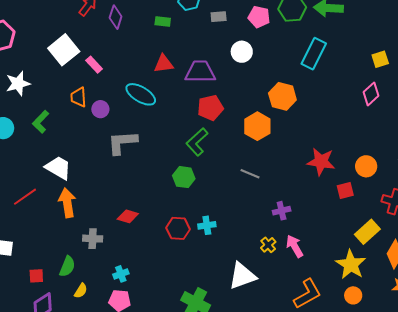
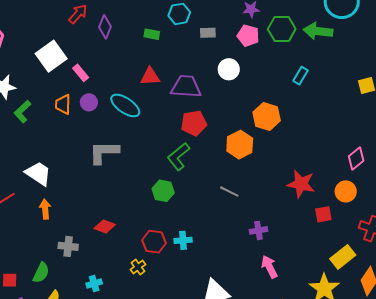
cyan rectangle: (314, 54) -> (300, 76), size x0.6
pink diamond: (371, 94) -> (356, 159), moved
purple circle: (100, 109) -> (89, 102), moved
green L-shape: (41, 122) -> (22, 112), moved
orange arrow: (67, 203) -> (45, 209), size x0.7
yellow cross: (268, 245) -> (138, 267), moved

